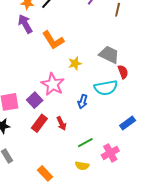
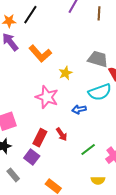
purple square: (35, 100) -> (32, 157), moved
blue arrow: (83, 102) -> (79, 109), turned 72
yellow semicircle: (82, 166) -> (98, 180), moved

